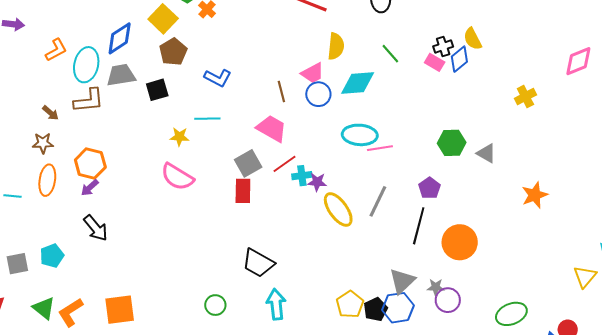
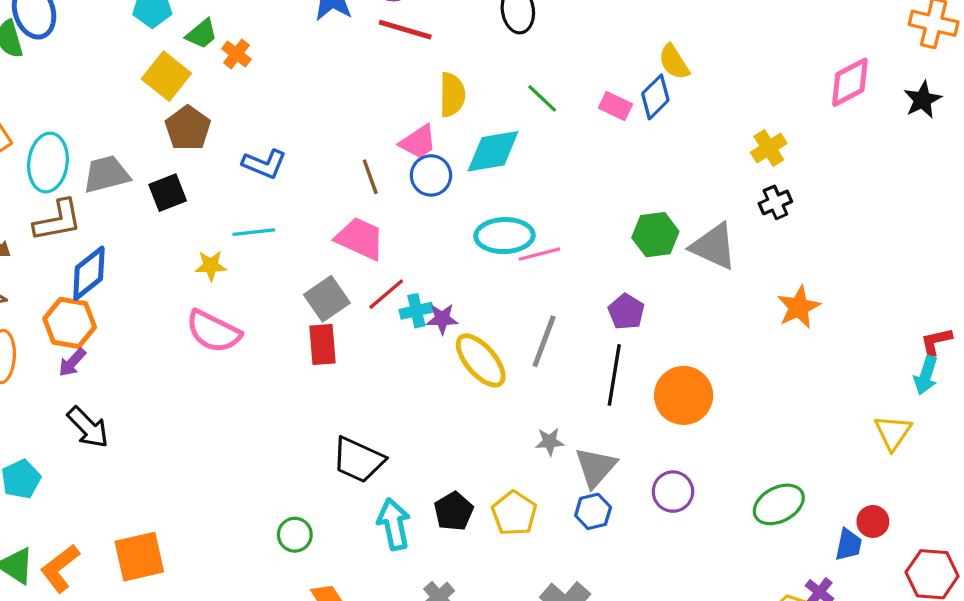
blue diamond: (120, 38) -> (89, 273), moved
black cross: (443, 46) -> (775, 202), moved
gray triangle: (486, 153) -> (714, 246), size x1.5
gray star: (436, 287) -> (550, 442), moved
blue hexagon: (398, 308) -> (593, 511), size x0.7
black pentagon: (376, 309) -> (454, 511), moved

